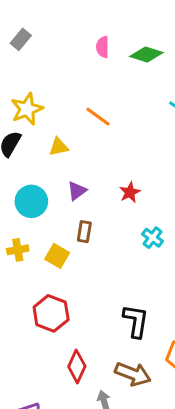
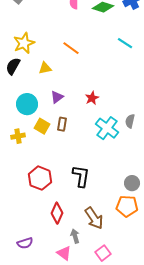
cyan cross: (153, 238) -> (107, 128), size x1.6
yellow square: (57, 256) -> (42, 126), moved
black L-shape: (136, 321) -> (81, 176), moved
brown arrow: (133, 374) -> (94, 218), turned 35

